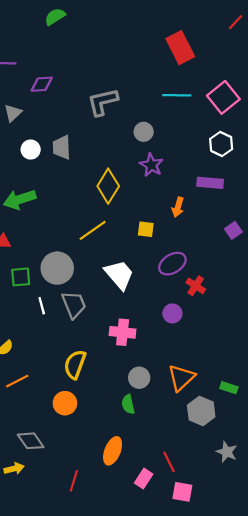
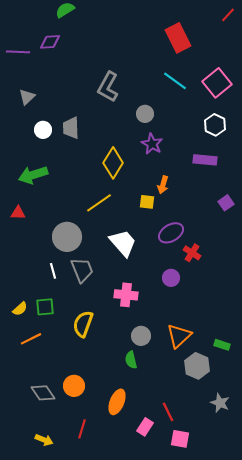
purple diamond: (42, 84) -> (50, 42), moved
cyan line: (177, 95) -> (175, 81), turned 35
gray L-shape: (103, 102) -> (108, 87), turned -48
orange arrow: (178, 207) -> (163, 185), moved
green square: (21, 277) -> (45, 307), moved
orange circle: (65, 403) -> (74, 386), moved
yellow arrow: (14, 469) -> (44, 440), moved, turned 36

